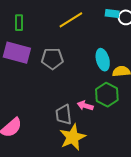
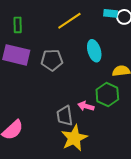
cyan ellipse: (103, 60) -> (94, 51), moved

